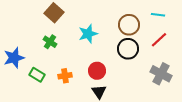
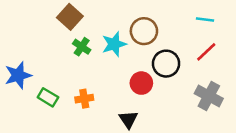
brown circle: (129, 25) -> (144, 31), moved
green cross: (50, 42) -> (82, 47), moved
red circle: (97, 71) -> (141, 83), moved

